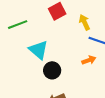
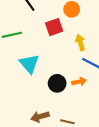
black circle: (52, 70) -> (57, 83), moved

